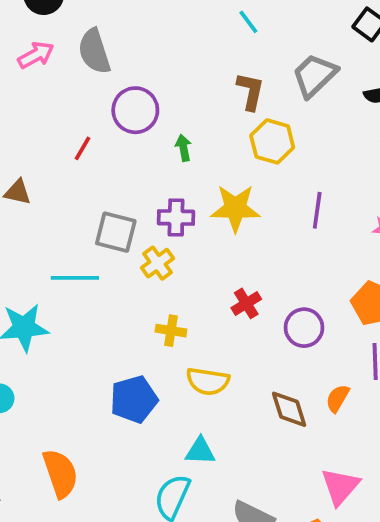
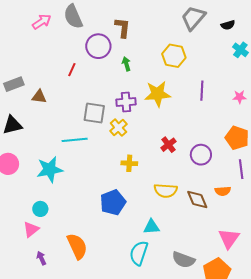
brown L-shape: (250, 91) -> (123, 28), moved
yellow semicircle: (208, 381) -> (166, 191), moved
orange semicircle: (337, 398) -> (223, 191), turned -119

